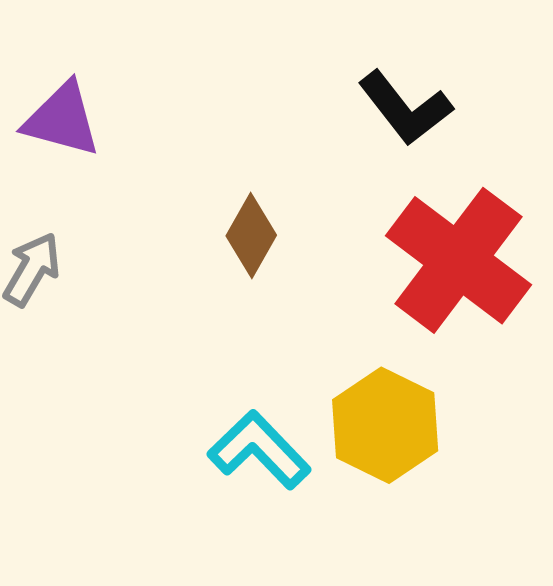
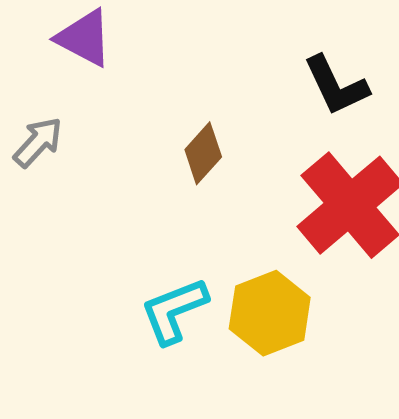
cyan L-shape: (259, 450) -> (174, 311), turned -80

